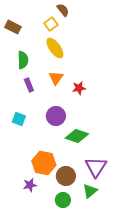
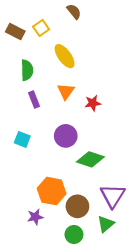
yellow square: (51, 24) -> (41, 28), moved

